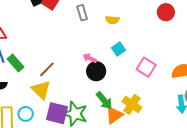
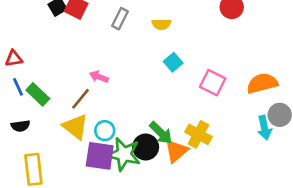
gray rectangle: (82, 13) -> (120, 19), turned 49
pink arrow: (90, 58) -> (99, 77), moved
black circle: (96, 71) -> (146, 147), moved
cyan circle: (26, 114) -> (105, 131), moved

